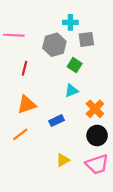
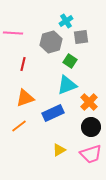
cyan cross: (70, 22) -> (66, 21), turned -32
cyan triangle: (71, 91) -> (67, 85), size x1.5
blue rectangle: (56, 121) -> (53, 113), size x1.5

